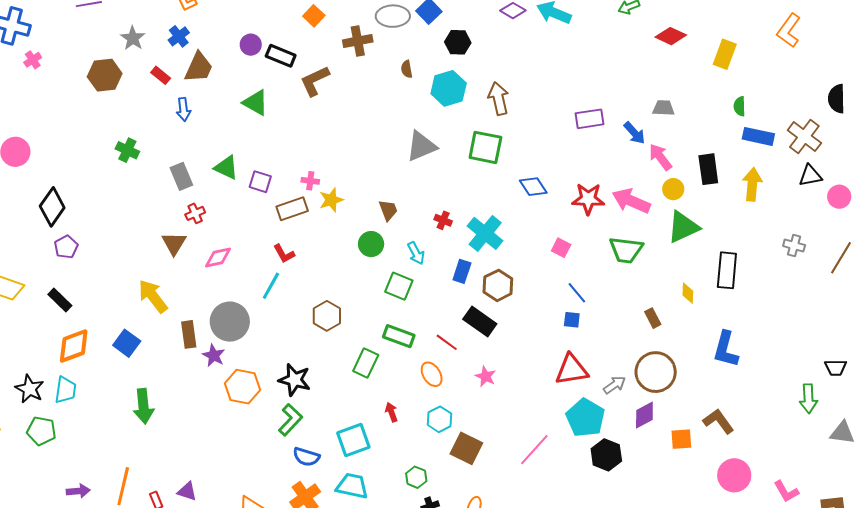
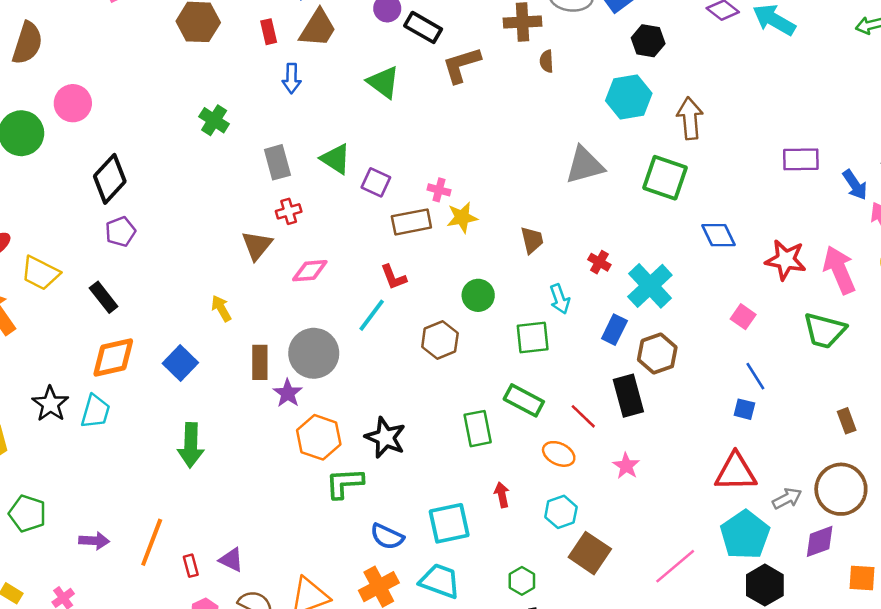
brown semicircle: (407, 69) -> (547, 61), moved
red rectangle: (161, 75) -> (269, 32), turned 30
pink arrow: (631, 201) -> (839, 270), turned 36
green circle: (371, 244) -> (478, 295), moved
green square: (399, 286) -> (533, 337), turned -36
yellow arrow: (153, 296) -> (221, 308), size x0.6
brown hexagon: (327, 316) -> (440, 340), moved
black rectangle: (480, 321) -> (628, 396), turned 32
green rectangle: (366, 363) -> (478, 429), turned -44
orange ellipse: (432, 374) -> (559, 454), turned -40
green L-shape: (290, 420) -> (344, 483), moved, turned -144
green pentagon: (41, 431) -> (27, 514), moved

